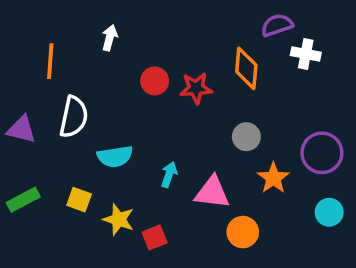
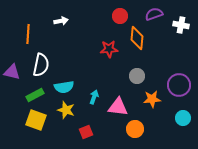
white arrow: (110, 38) -> (61, 21), turned 64
white cross: (306, 54) -> (181, 25), moved
red circle: (155, 81) -> (120, 16), moved
orange star: (273, 178) -> (152, 99), turned 30
green rectangle: (23, 200) -> (35, 95), moved
yellow square: (79, 200) -> (36, 120), moved, size x1.5
yellow star: (119, 219) -> (66, 110), moved

